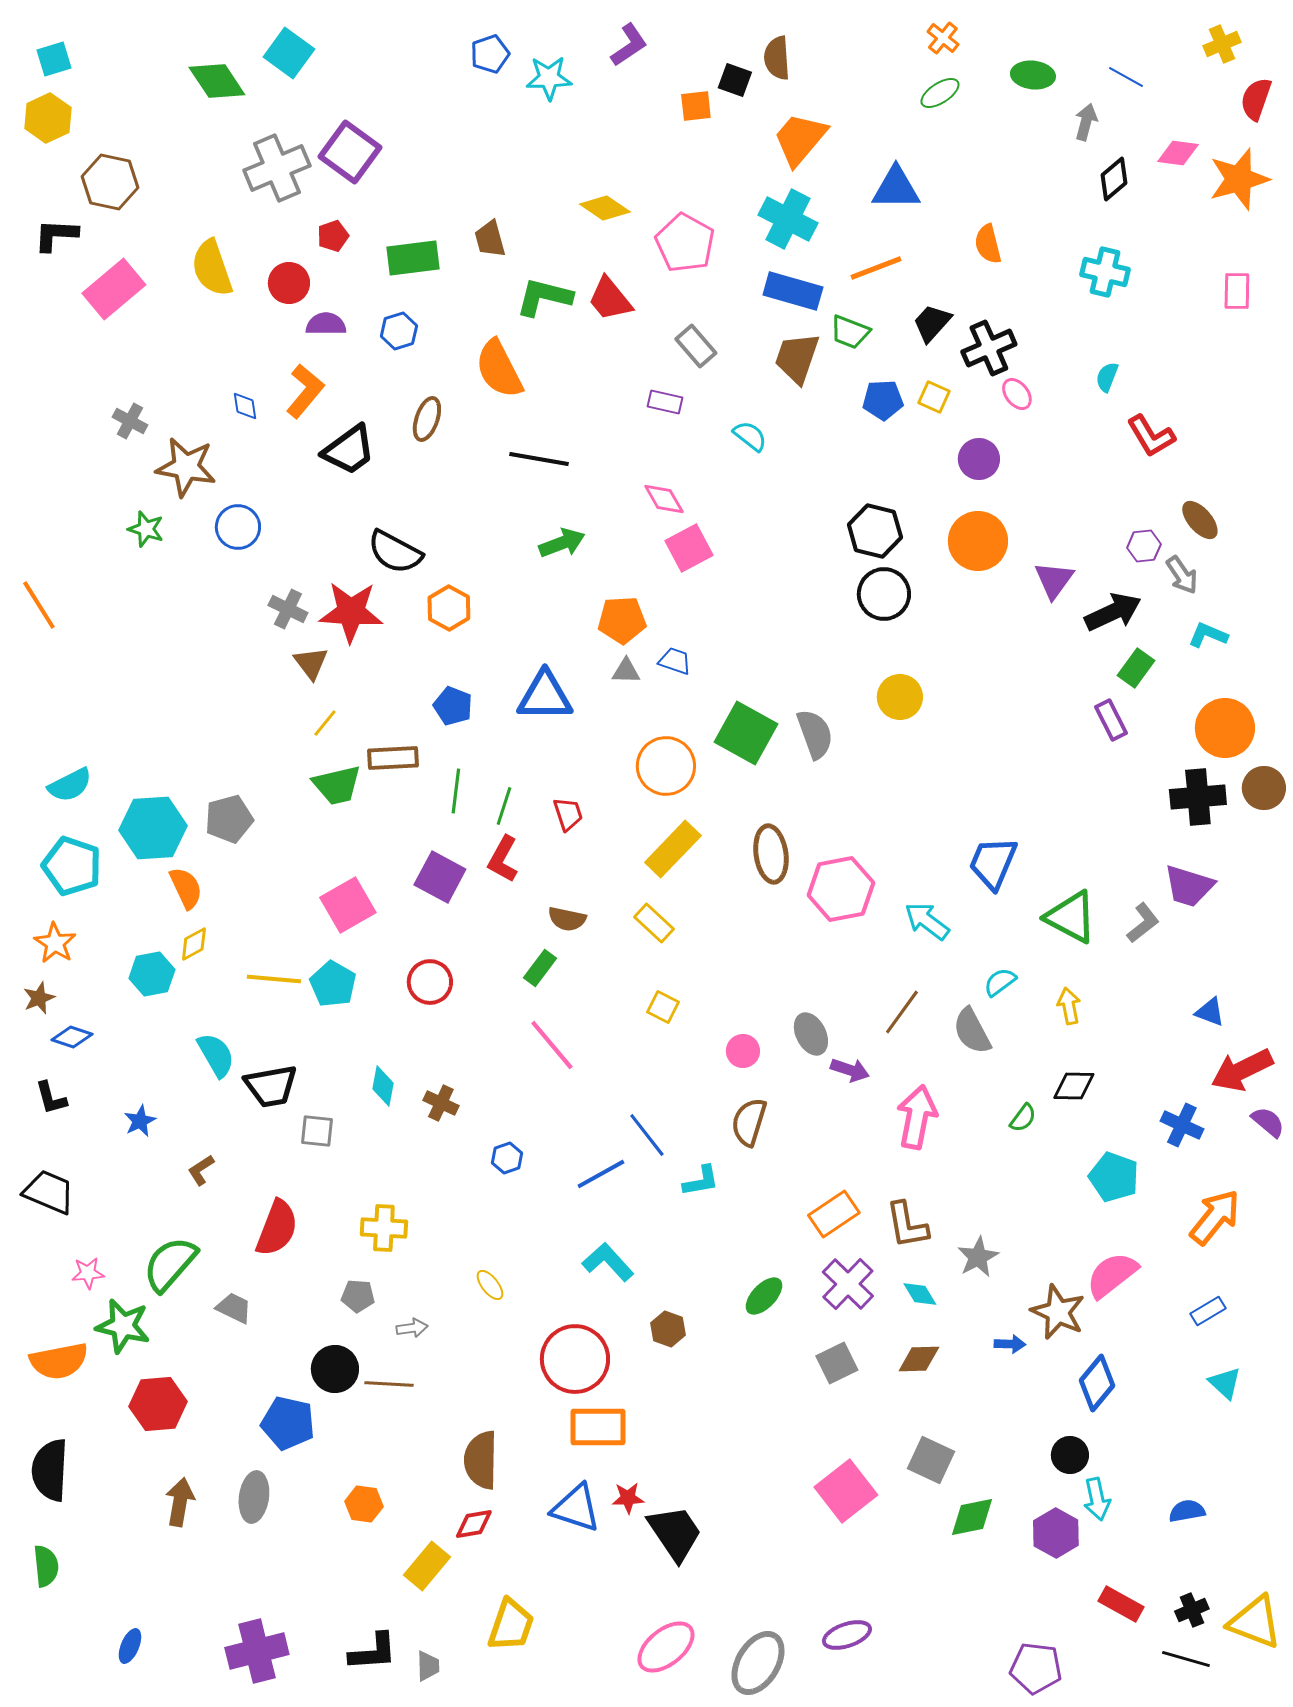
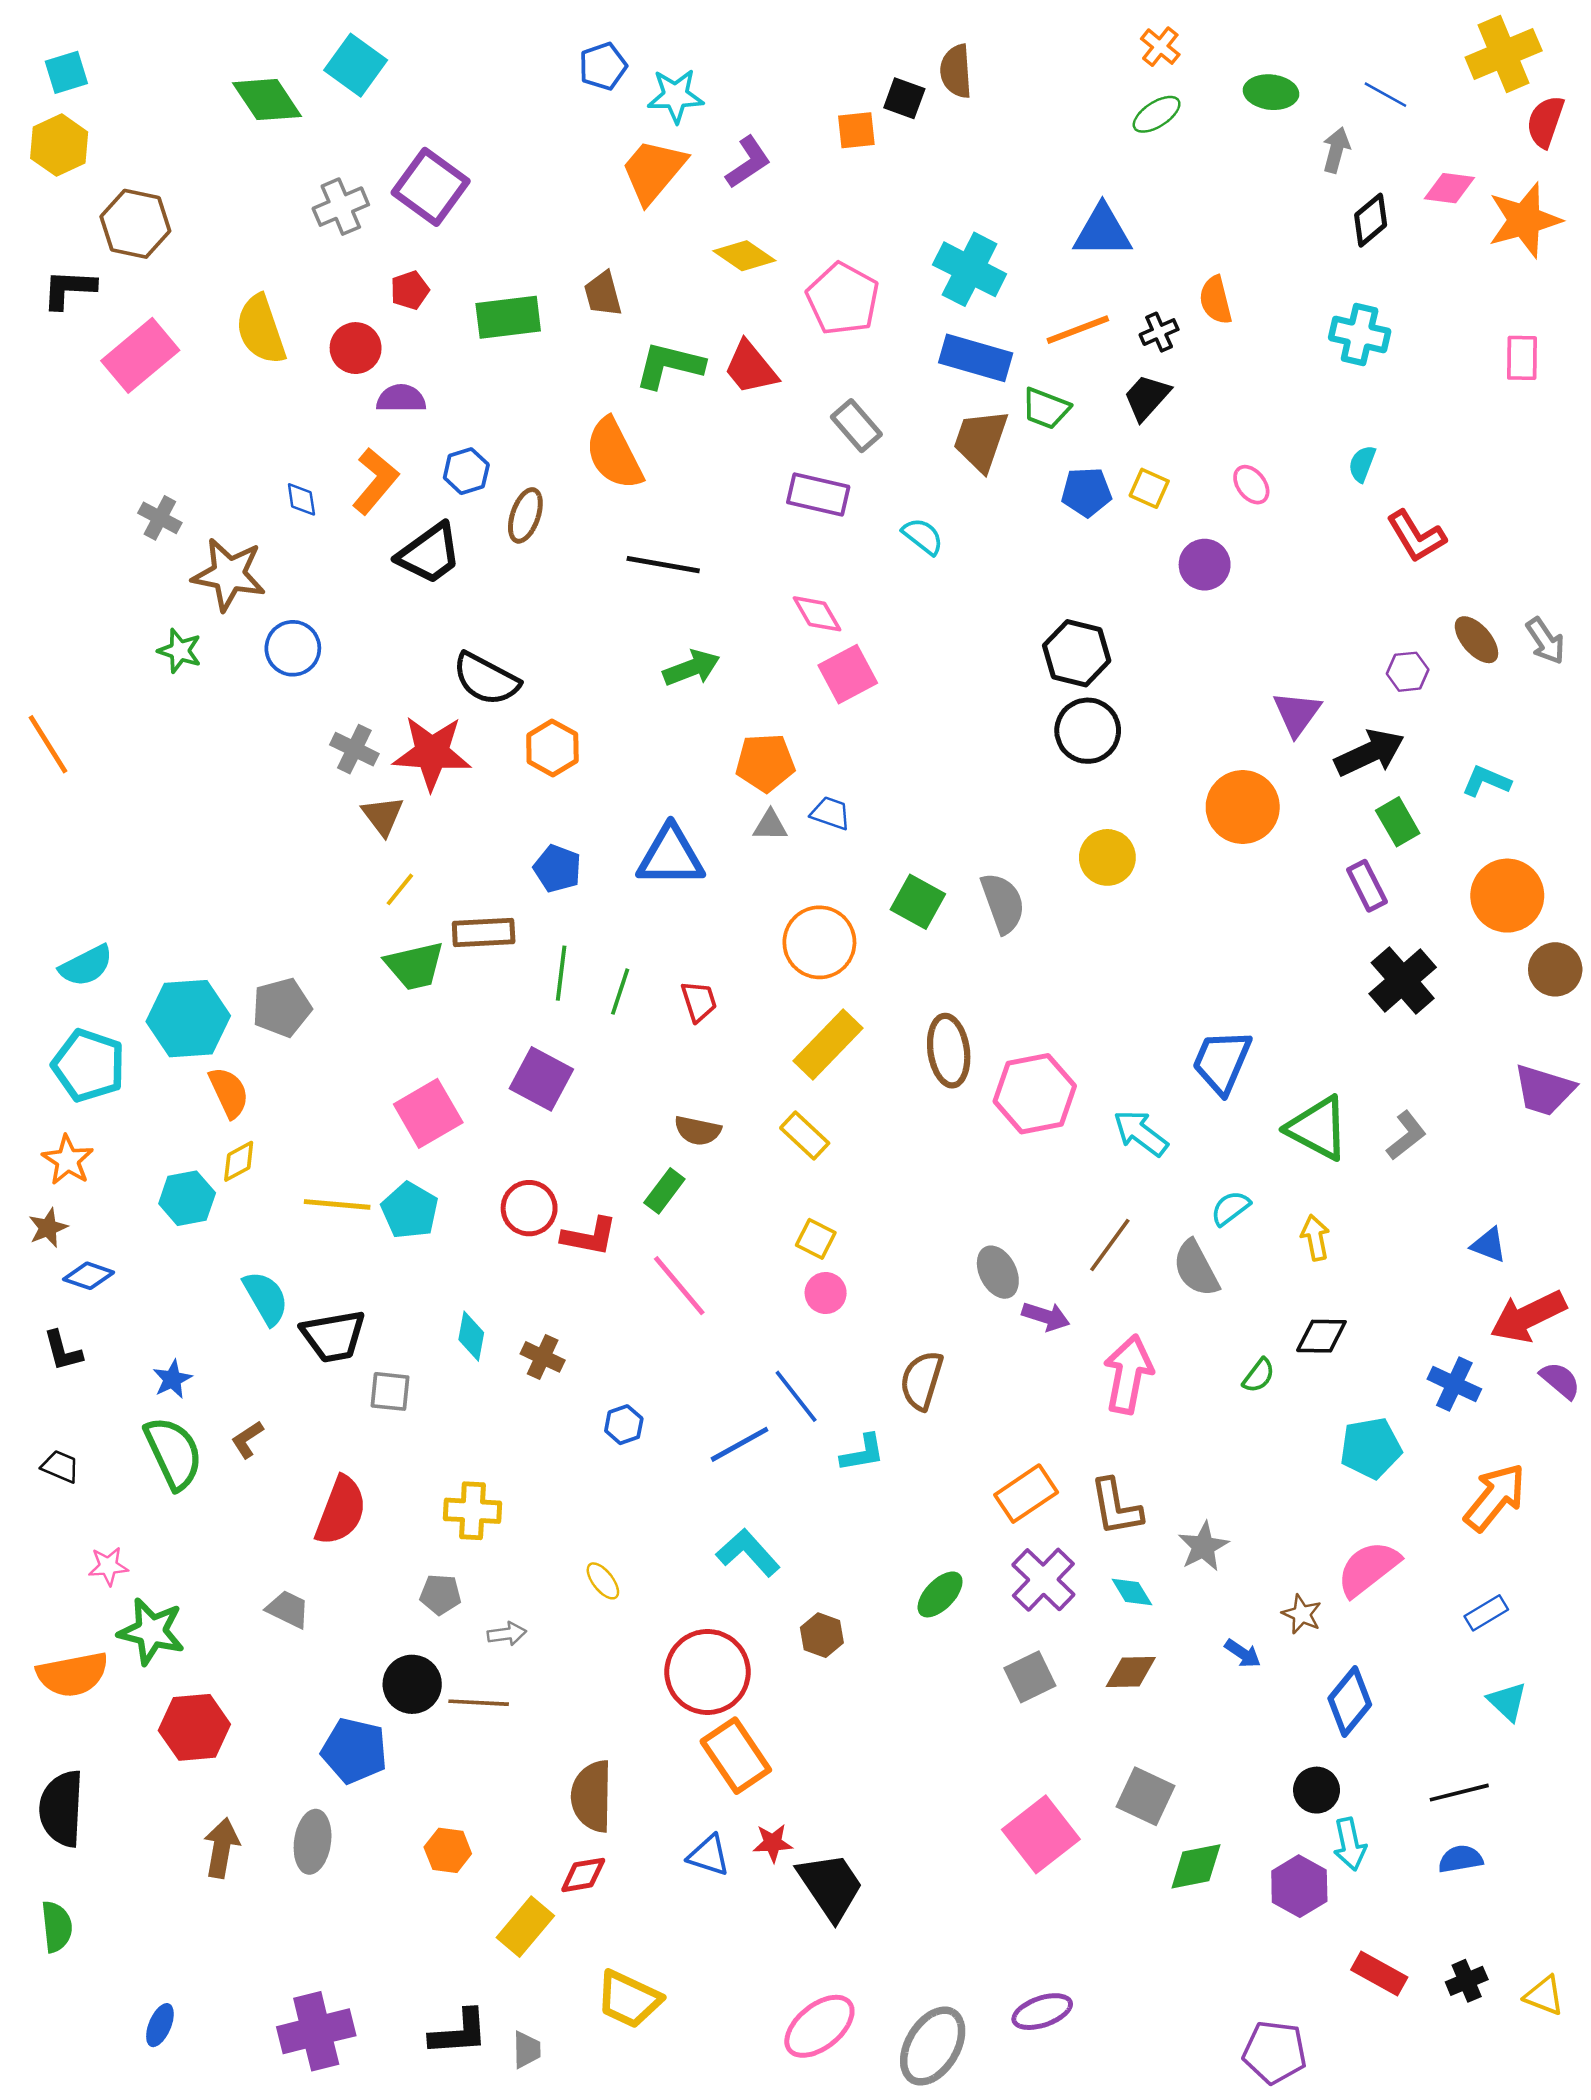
yellow cross: (1222, 44) -> (1504, 54), size x1.6
purple L-shape: (629, 45) -> (748, 162), moved
orange trapezoid: (800, 139) -> (653, 171), moved
gray cross: (277, 168) -> (341, 207), size x0.7
blue hexagon: (399, 331) -> (466, 471), moved
black cross: (989, 348) -> (1159, 332), moved, size x0.6
purple rectangle: (665, 402) -> (818, 494), size x1.4
orange circle: (978, 541) -> (1243, 807), moved
gray arrow: (1182, 575) -> (1545, 641), moved
green rectangle: (1136, 668) -> (1398, 822), turned -66
green square: (746, 733) -> (918, 902), size x0.7
black cross: (1198, 797) -> (1403, 980), moved, turned -36
red L-shape: (503, 859) -> (589, 1236), moved, turned -108
purple trapezoid: (1189, 886) -> (1544, 1090), moved
pink circle: (743, 1051) -> (826, 1293), moved
cyan pentagon: (1114, 1177) -> (1371, 1448), turned -30
black trapezoid: (49, 1192) -> (60, 1466), size x0.6
green semicircle: (170, 1264) -> (173, 1453), moved, turned 114
brown star: (1058, 1312) -> (1302, 1614), size x0.6
blue arrow: (1010, 1344) -> (1243, 1654), turned 32
orange rectangle: (598, 1427) -> (736, 1756), turned 56
blue triangle: (576, 1508) -> (709, 1855), size x0.7
yellow triangle: (1255, 1622) -> (1544, 1996), size x0.6
yellow trapezoid: (511, 1625) -> (629, 1999), turned 96
black line: (1186, 1659) -> (1459, 1793), moved, turned -30

